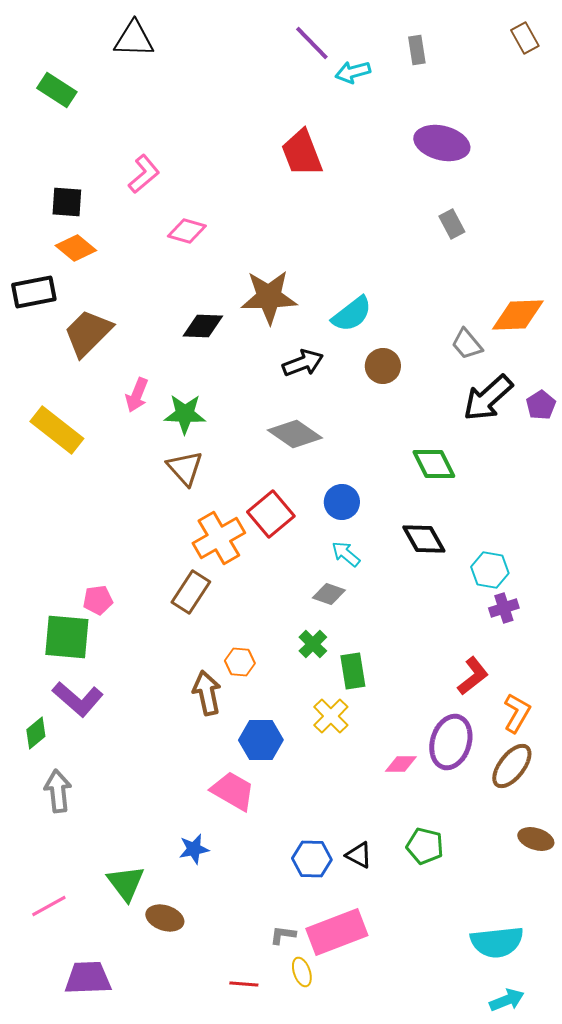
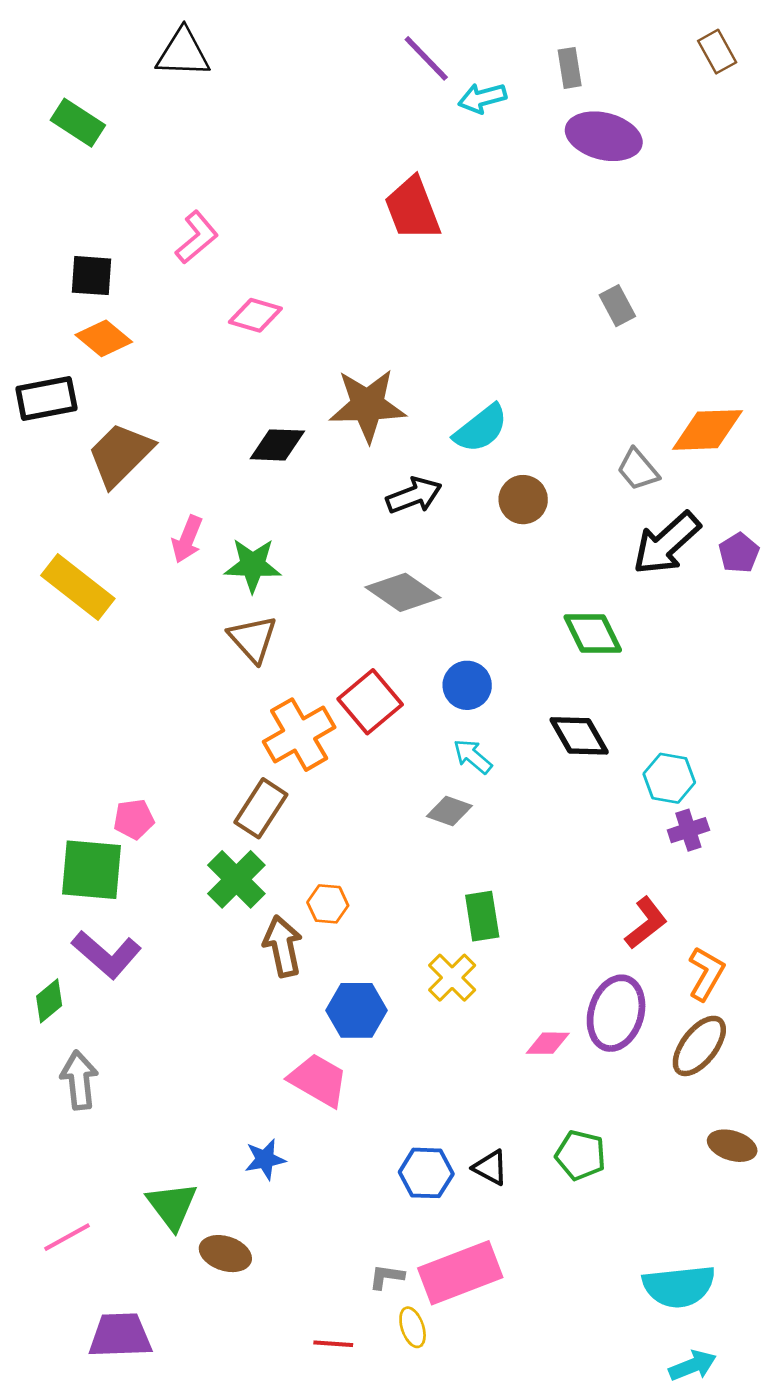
purple ellipse: (442, 143) -> (604, 136), moved
green cross: (313, 644) -> (236, 879), moved, size x1.5

